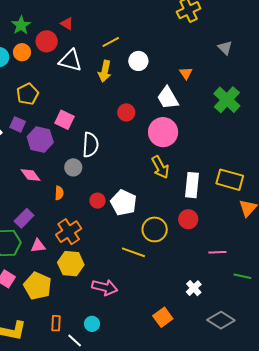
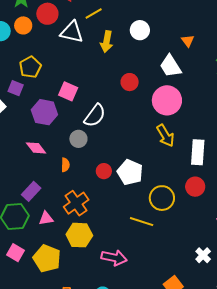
yellow line: (111, 42) -> (94, 13), moved
purple square: (18, 124) -> (16, 88), moved
white semicircle: (90, 145) -> (95, 116), turned 35

